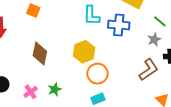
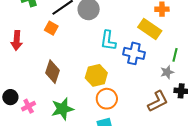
green line: (160, 21) -> (175, 55), turned 56
green star: (55, 89) -> (62, 109), size x1.6
pink cross: (31, 92) -> (29, 106), moved

